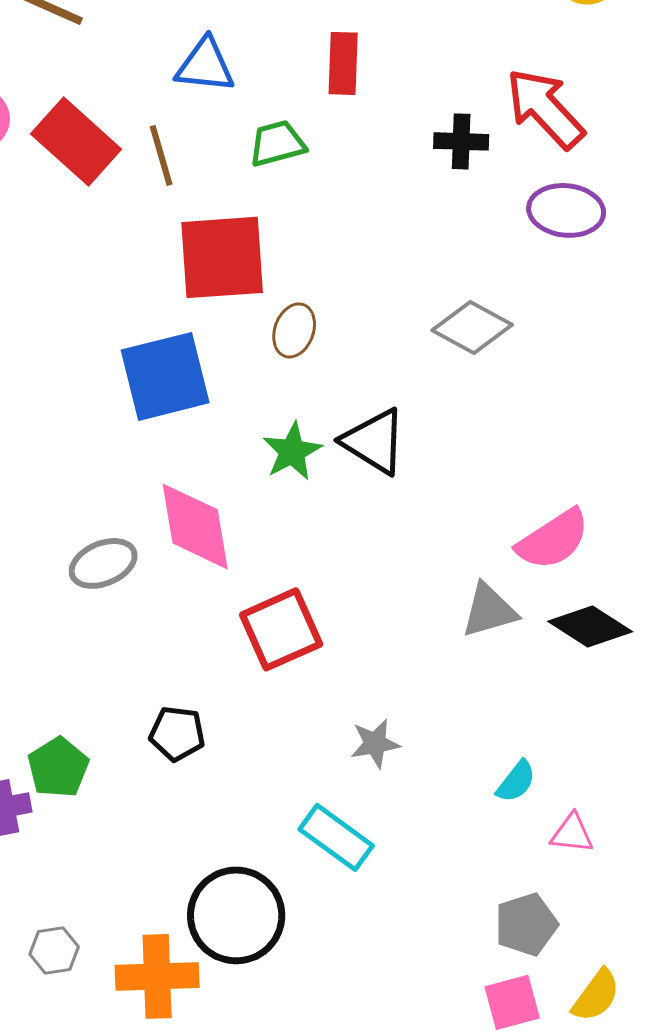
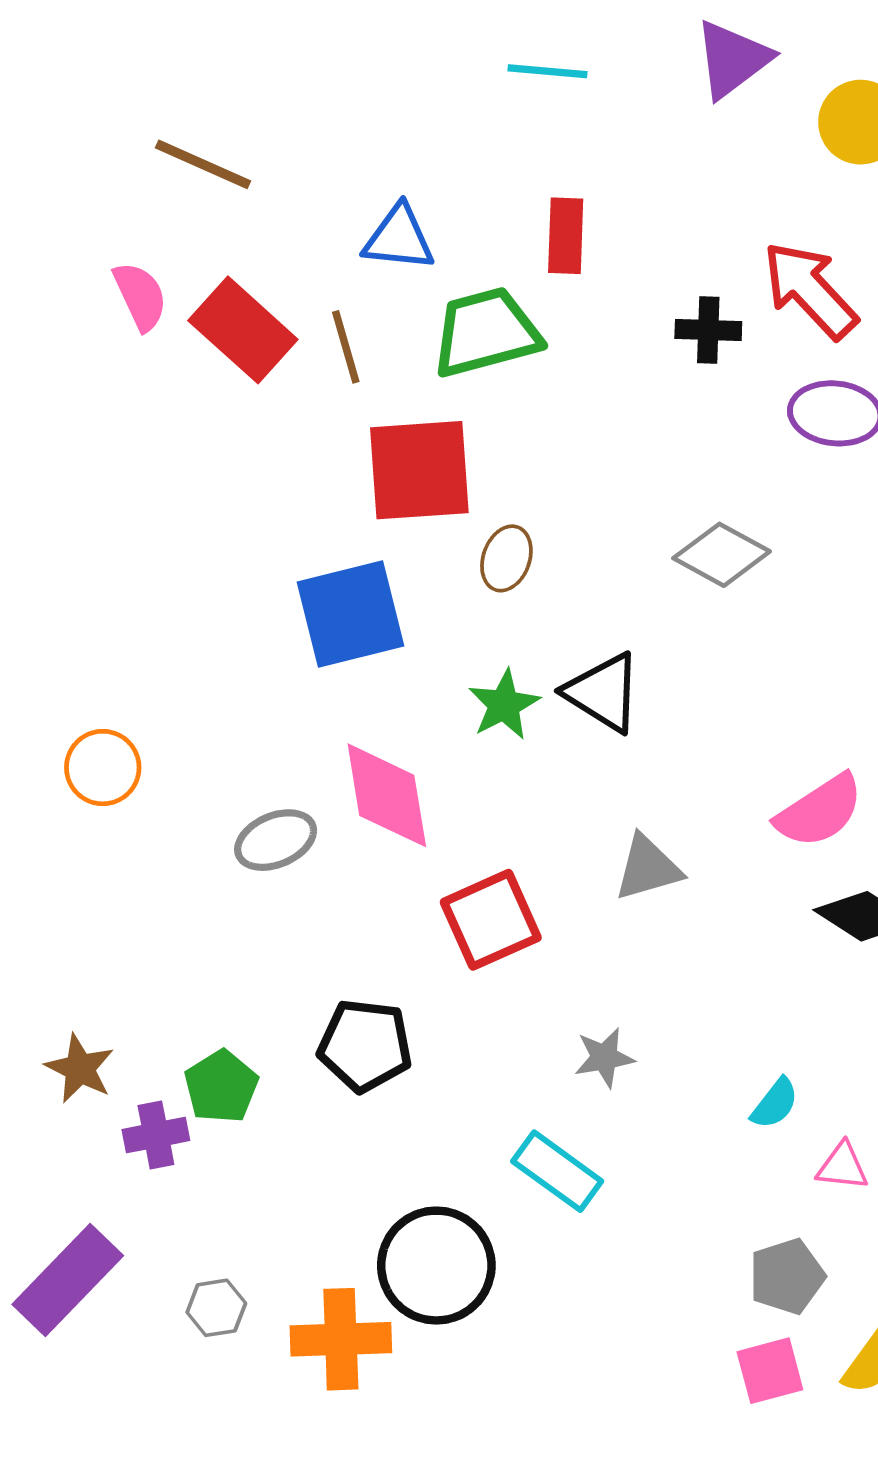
green trapezoid: (277, 143) -> (486, 332), size x1.6
gray triangle: (489, 610) -> (648, 868), moved
black pentagon: (177, 733) -> (365, 1046), size x1.4

